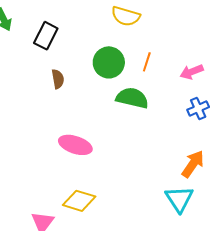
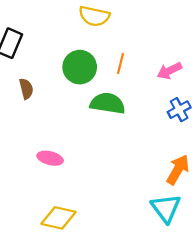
pink ellipse: (75, 145) -> (50, 158), size x0.7

